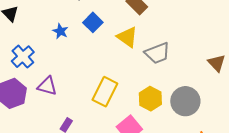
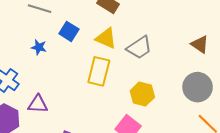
yellow rectangle: (105, 92) -> (99, 71), moved
gray circle: (185, 101) -> (198, 87), moved

